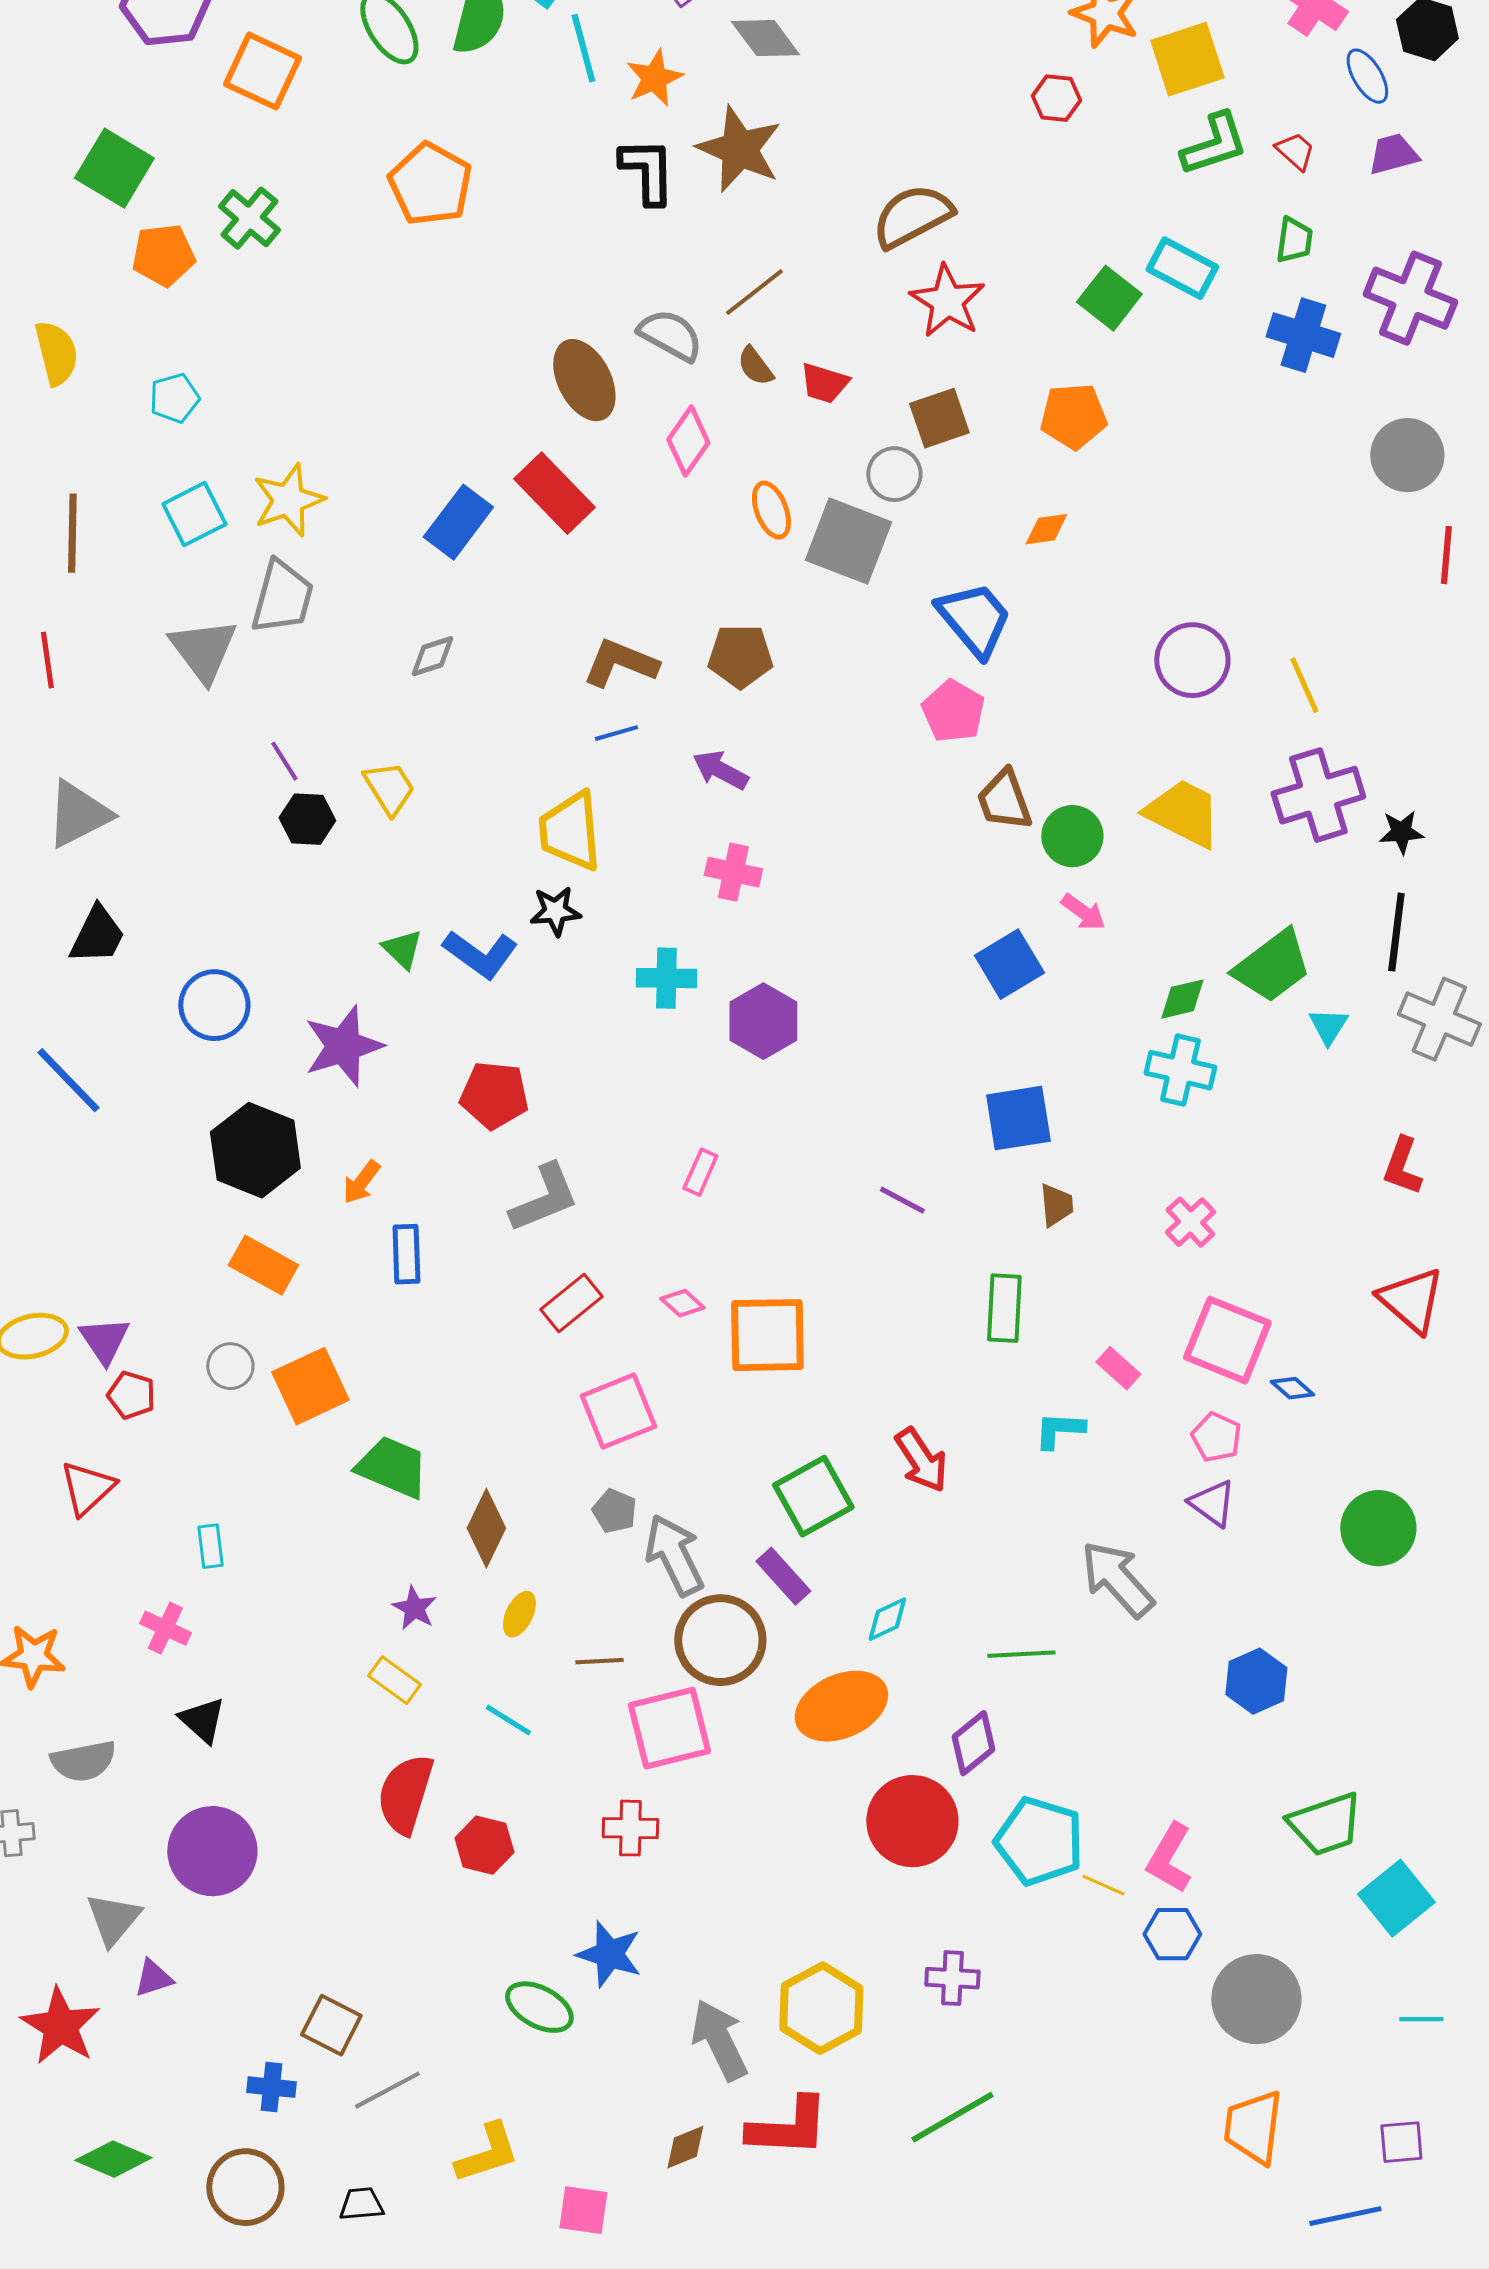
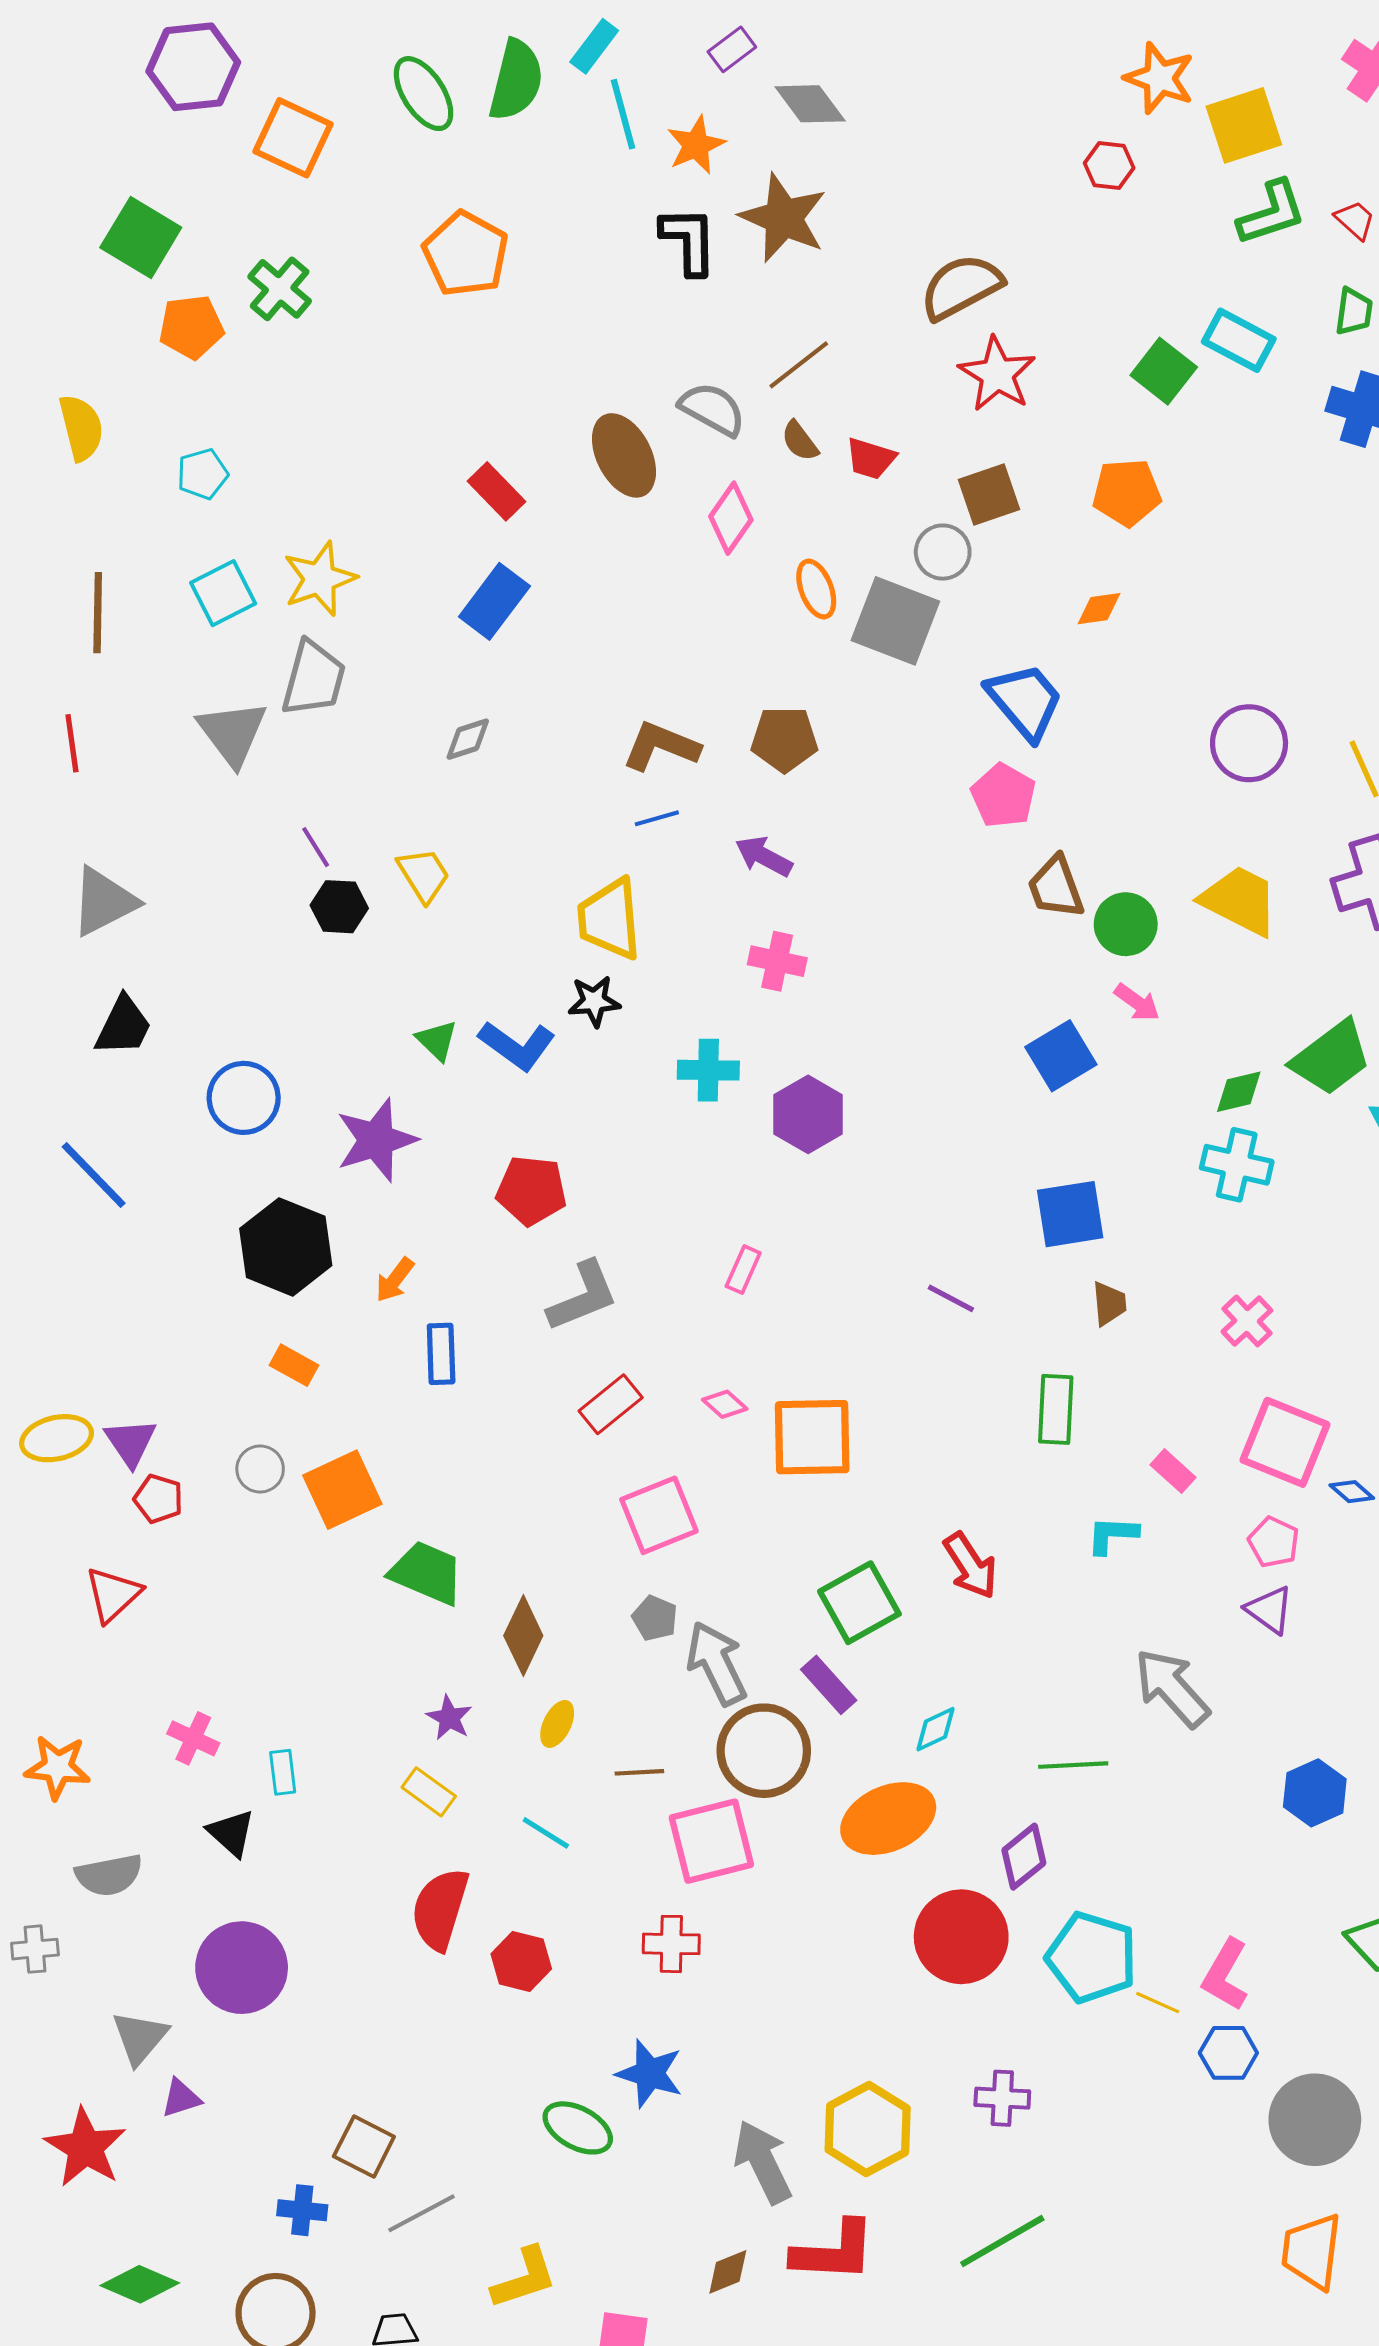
red rectangle: (554, 493) -> (497, 491), moved, size x0.7
orange rectangle: (263, 1265) -> (294, 1365), size x0.7
cyan rectangle: (210, 1546) -> (283, 1772), moved

